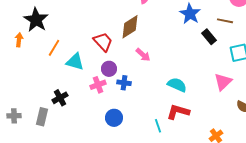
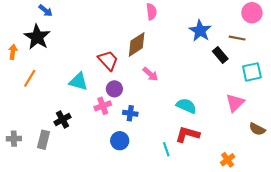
orange arrow: (19, 40) -> (13, 52), moved
orange line: (54, 48) -> (30, 78), moved
blue cross: (124, 83) -> (130, 113), moved

